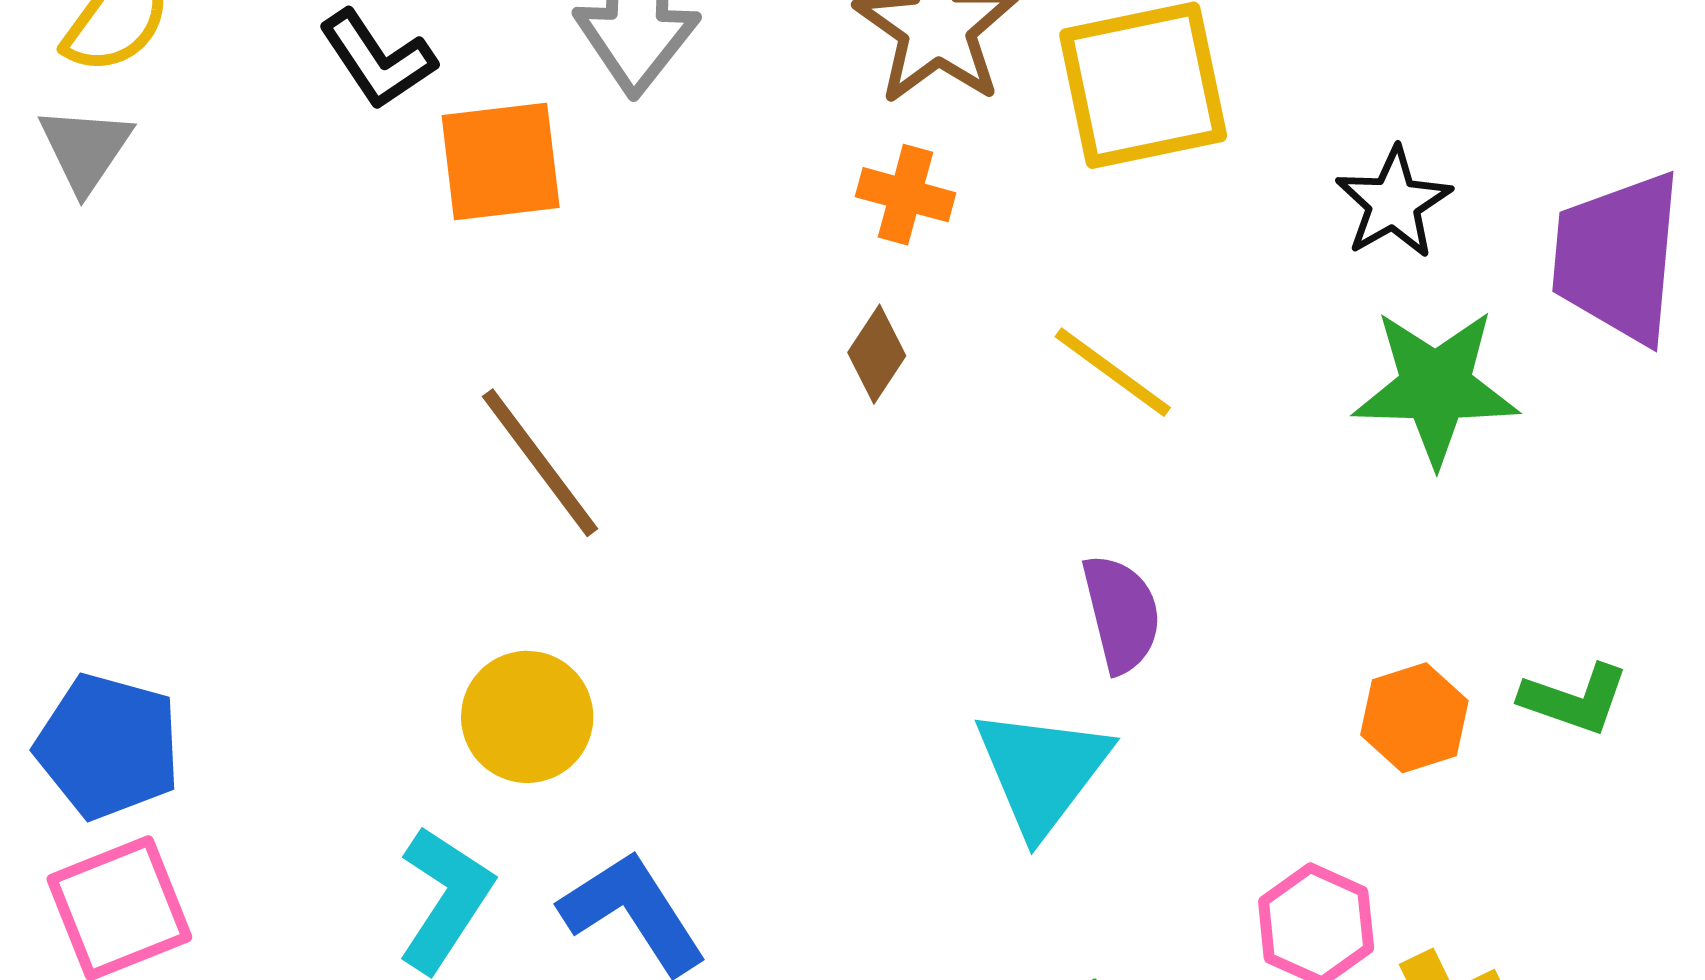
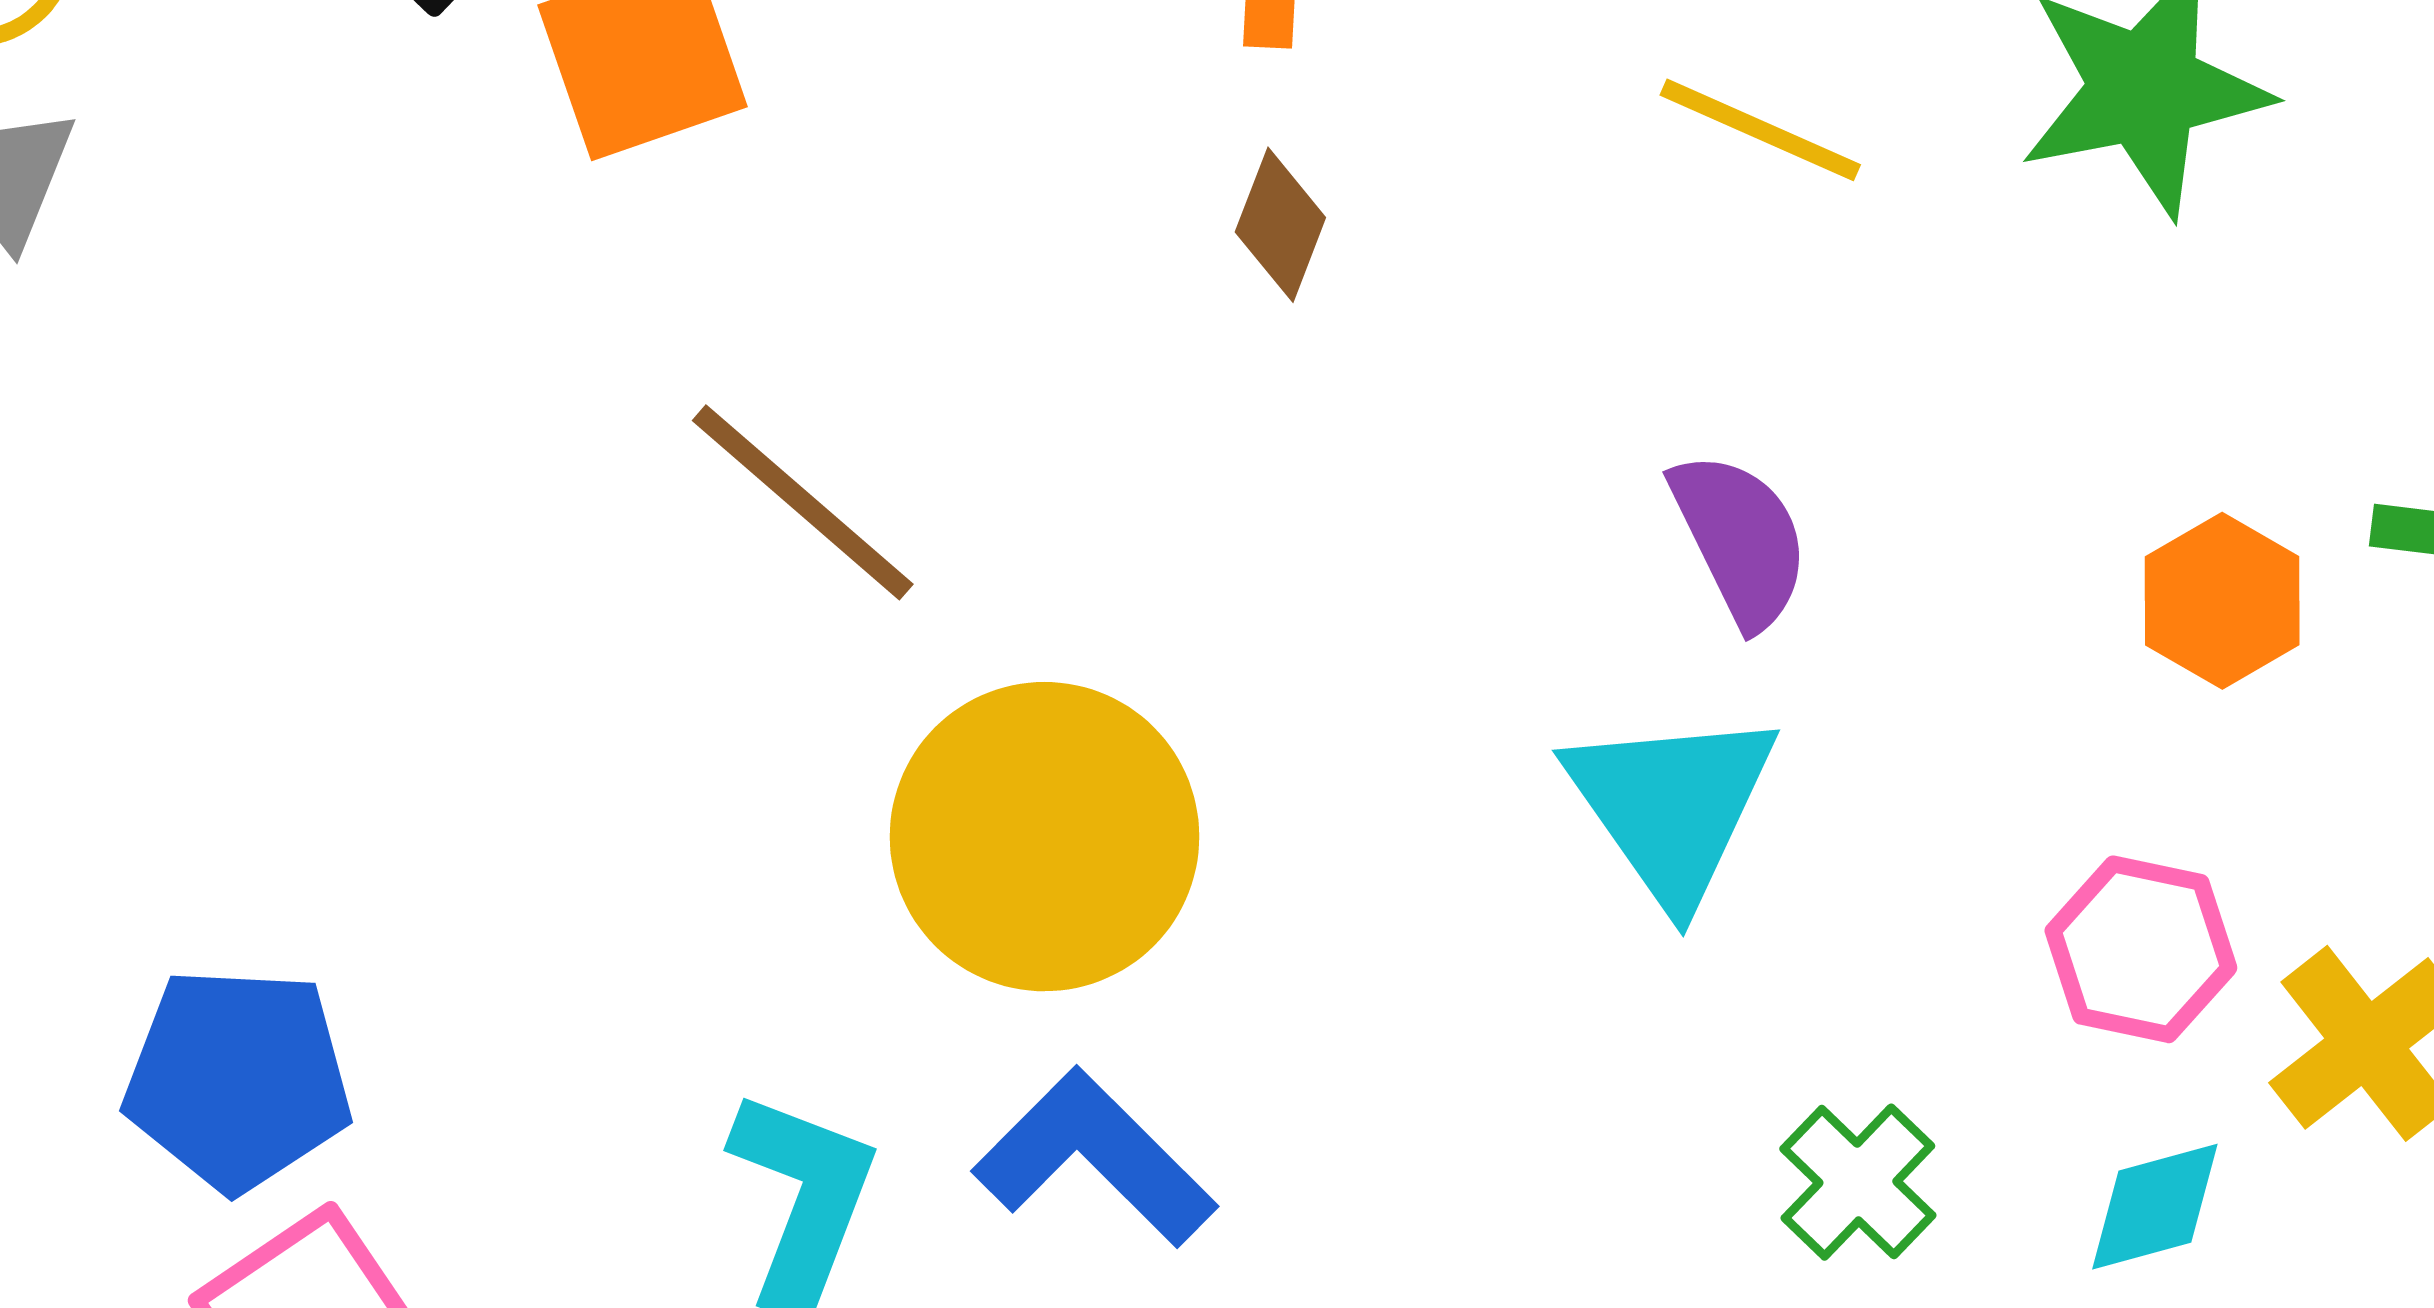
yellow line: (1113, 372) -> (1760, 130), moved
yellow circle: (527, 717) -> (1045, 837), moved, size x1.5

